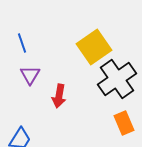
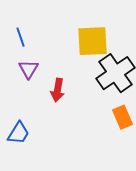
yellow square: (94, 47) -> (93, 41), turned 32

